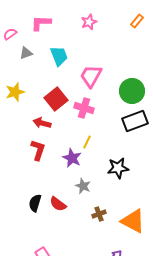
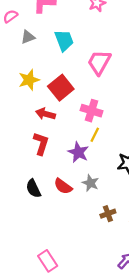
yellow star: (15, 92) -> (29, 80), moved
pink cross: (84, 108) -> (92, 111), moved
black semicircle: (35, 203) -> (33, 188), moved, turned -42
red semicircle: (58, 204) -> (63, 186), moved

